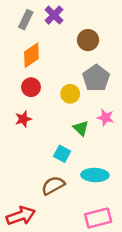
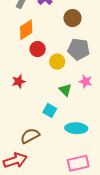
gray pentagon: (96, 78) -> (79, 49), turned -30
red circle: (31, 87) -> (38, 49), moved
brown semicircle: (53, 186) -> (30, 136), moved

